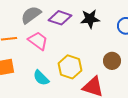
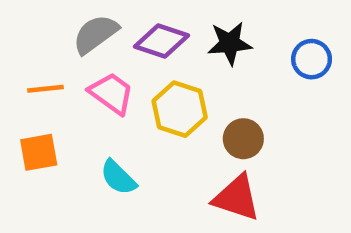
brown circle: (112, 61) -> (243, 139), moved
yellow hexagon: (70, 67) -> (180, 109), moved

